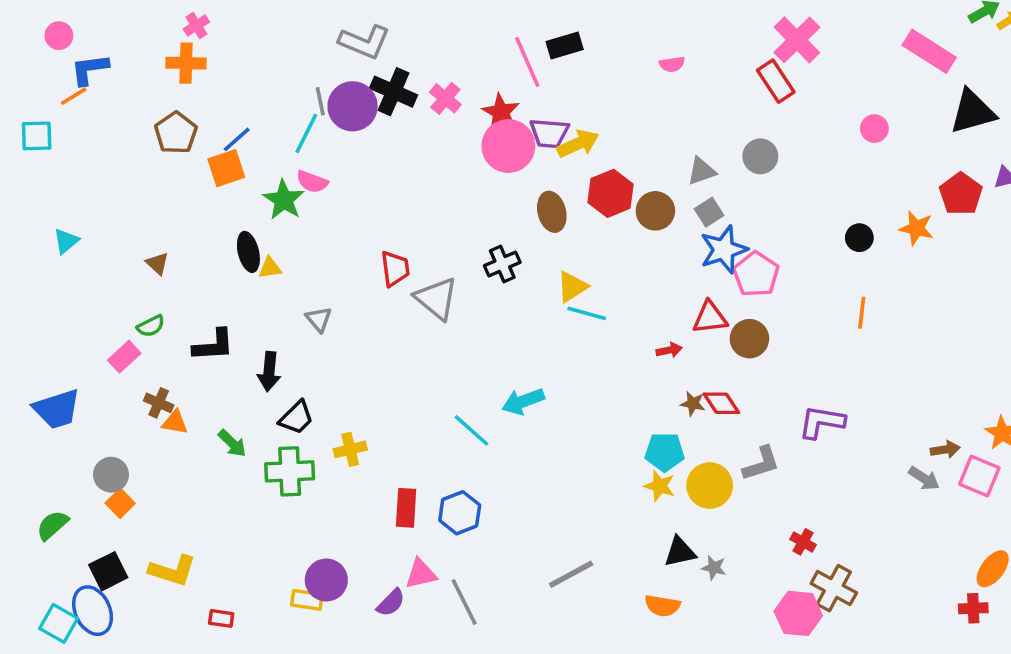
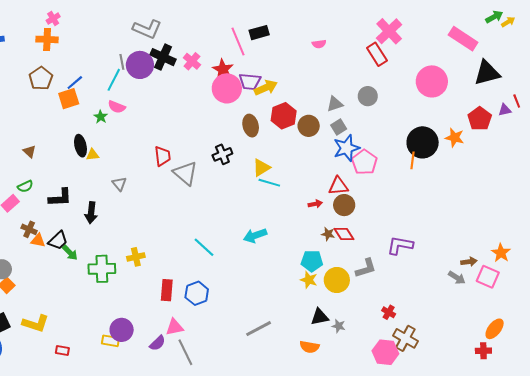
pink circle: (874, 129) -> (432, 81), size x2.0
green star: (284, 200) -> (101, 117), size x0.6
black circle: (859, 238) -> (423, 142), size x2.0
orange line: (862, 313) -> (412, 160), moved
brown circle: (749, 339) -> (344, 205), moved
cyan arrow: (523, 401) -> (255, 236), moved
black trapezoid: (296, 418) -> (58, 241), moved
gray line: (464, 602) -> (185, 352), moved

